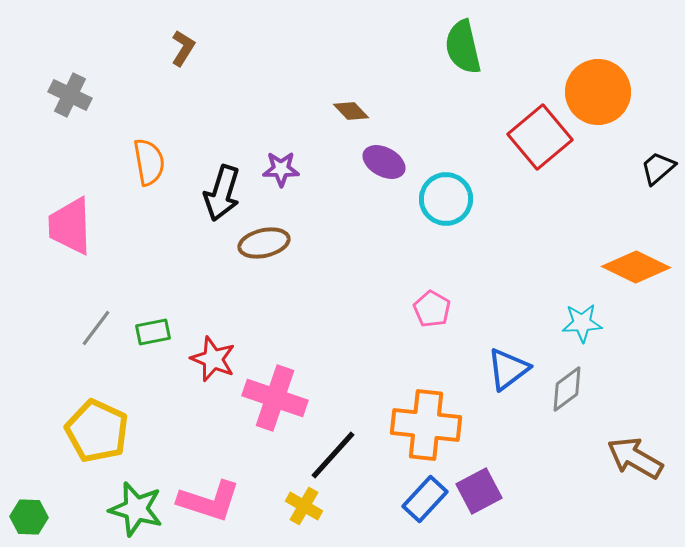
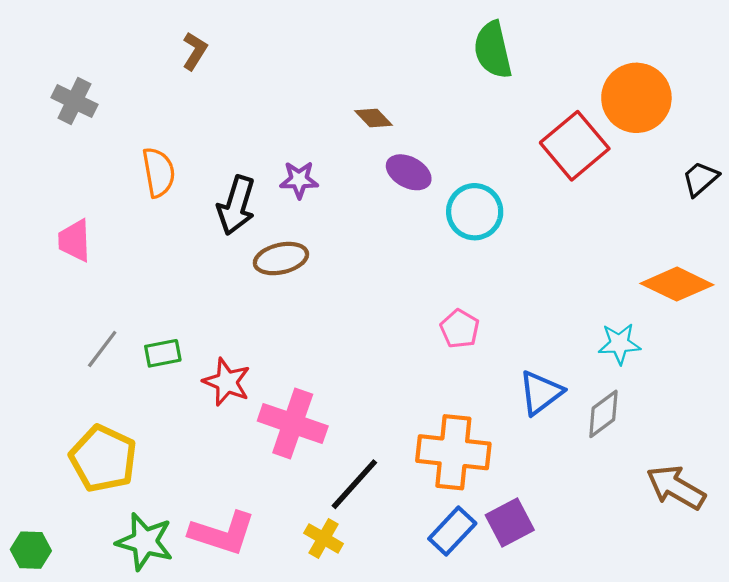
pink trapezoid: (70, 226) -> (74, 240), size x0.7

